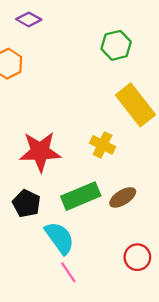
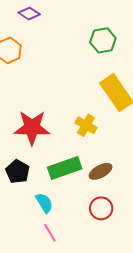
cyan semicircle: (60, 238) -> (44, 203), size x0.7
red circle: (137, 257) -> (101, 208), moved

